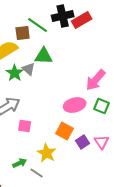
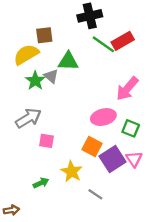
red rectangle: (82, 20) -> (123, 41), moved
green line: (38, 25) -> (103, 44), moved
green square: (102, 106) -> (131, 128), moved
purple square: (83, 142) -> (112, 159), size x1.6
gray line: (37, 173) -> (95, 194), moved

